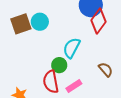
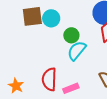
green circle: (59, 65) -> (71, 35), moved

